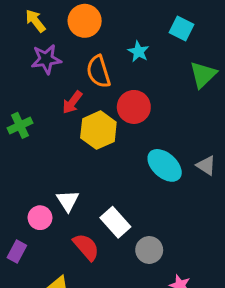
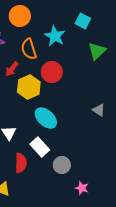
cyan star: (138, 52) -> (55, 36), size x1.5
cyan ellipse: (165, 165) -> (46, 118), moved
red semicircle: (86, 247) -> (21, 163), turned 42

